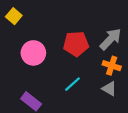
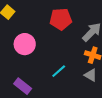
red pentagon: (76, 44) -> (61, 19), moved

